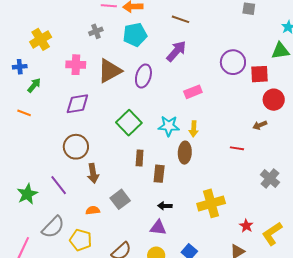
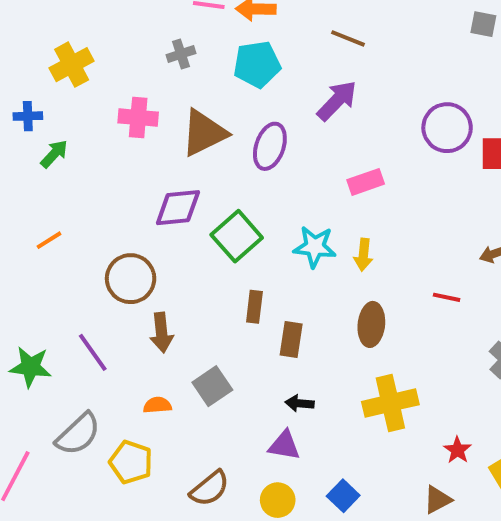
purple diamond: (77, 104) -> (178, 208), moved
orange line: (24, 113) -> (49, 240), moved, turned -56
brown ellipse: (185, 153) -> (371, 324), moved
green star: (27, 194) -> (30, 367), turned 30

